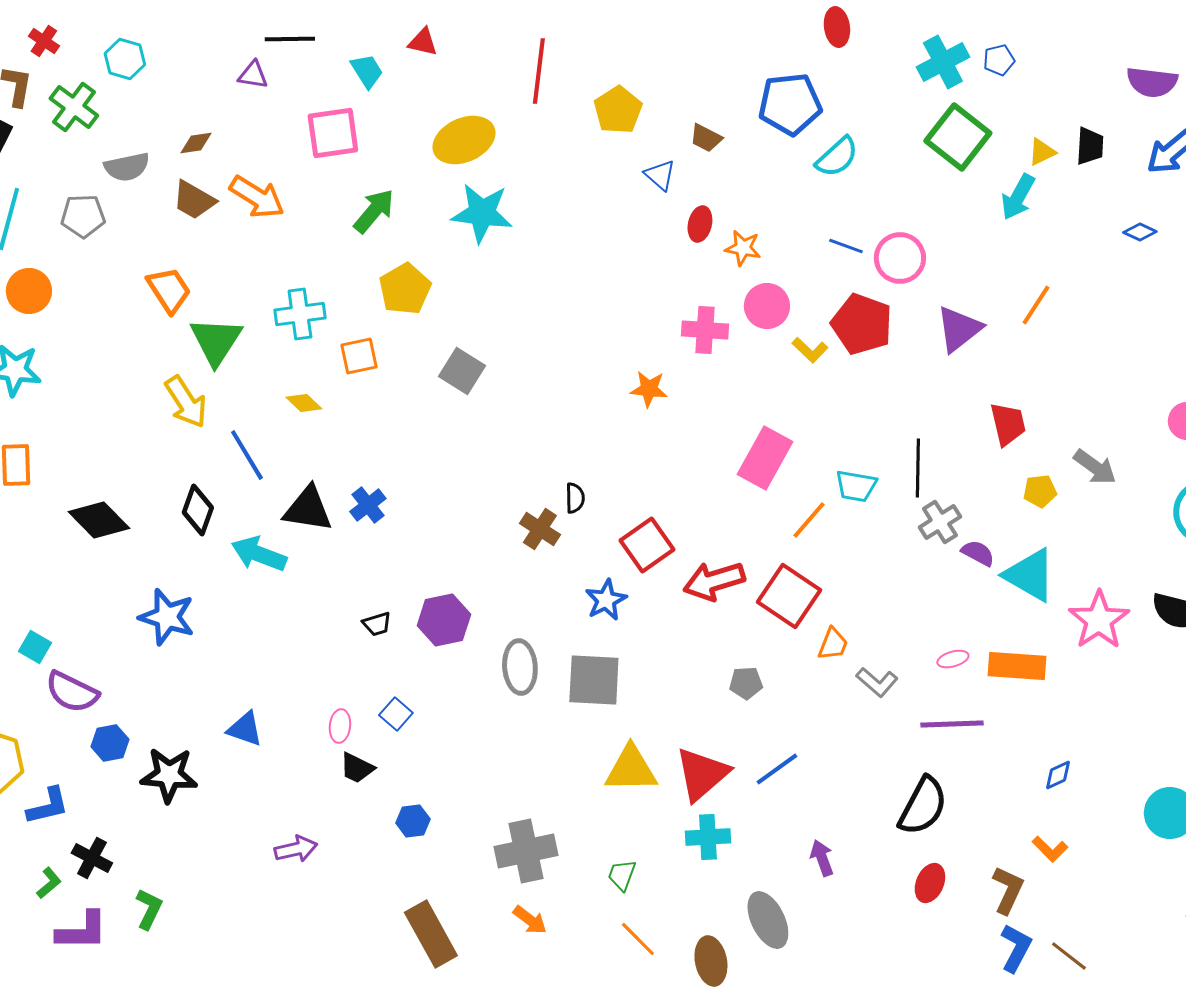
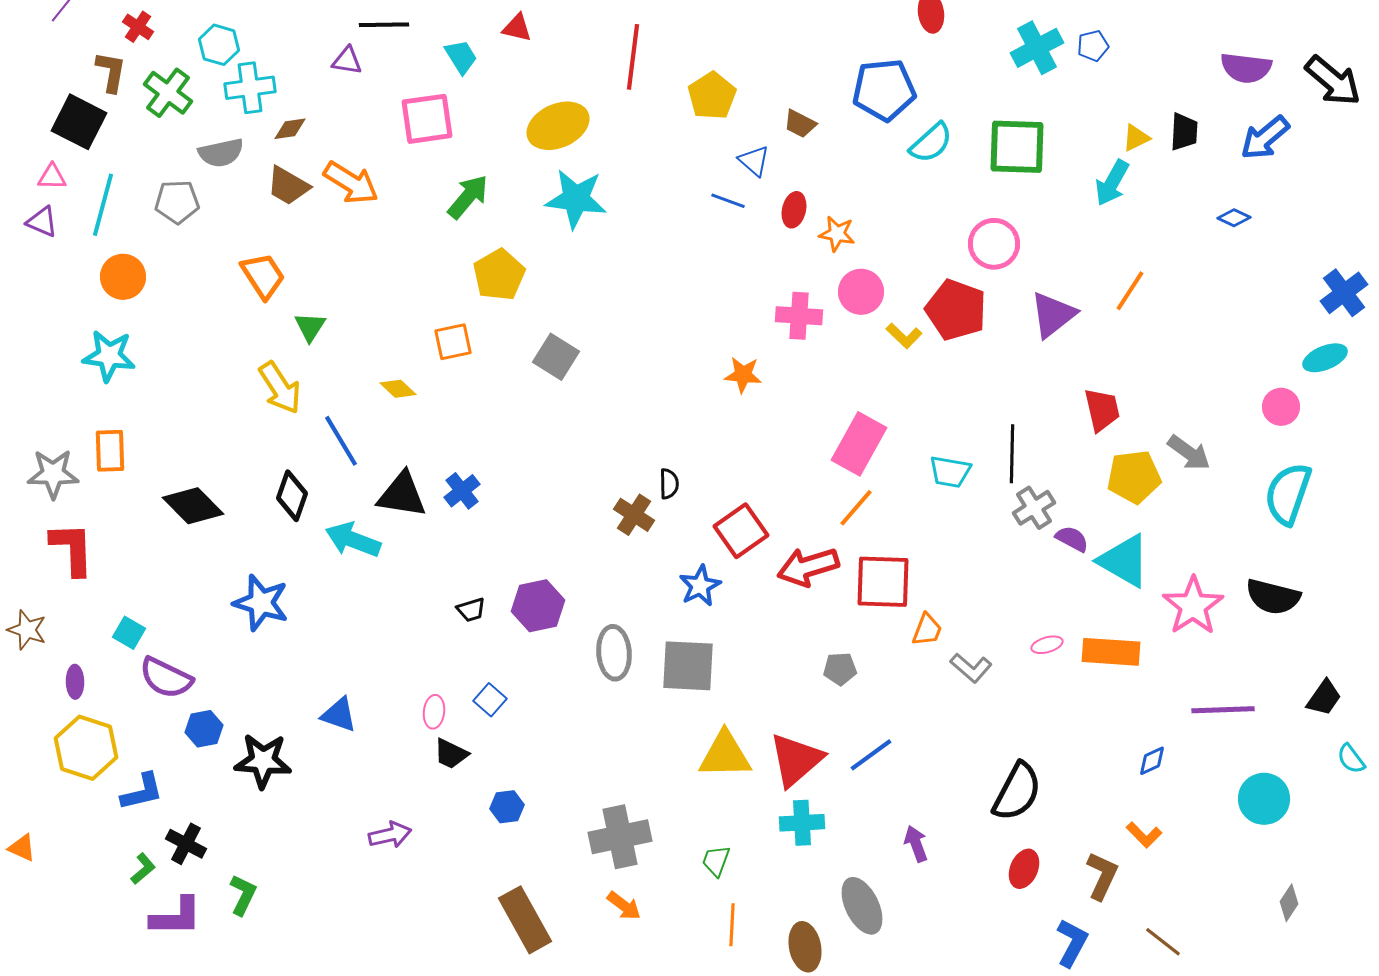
green square: (958, 137) -> (1017, 147), moved, turned -36
blue line: (846, 246) -> (728, 201), moved
cyan cross: (300, 314) -> (250, 88), moved
green triangle: (216, 341) -> (310, 327), size x0.6
yellow pentagon: (1040, 491) -> (1134, 477), size x1.6
orange line: (809, 520) -> (856, 508), moved
red square: (789, 596) -> (883, 582), turned -32
purple line: (952, 724) -> (1223, 710), moved
orange line: (638, 939) -> (732, 925), turned 48
blue L-shape: (1016, 948) -> (1072, 943), moved

